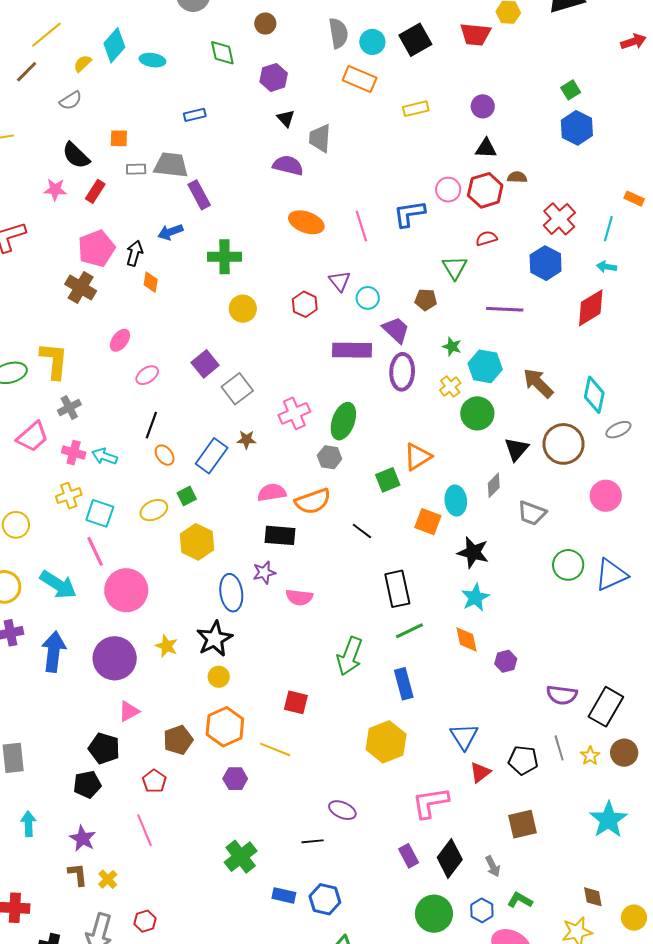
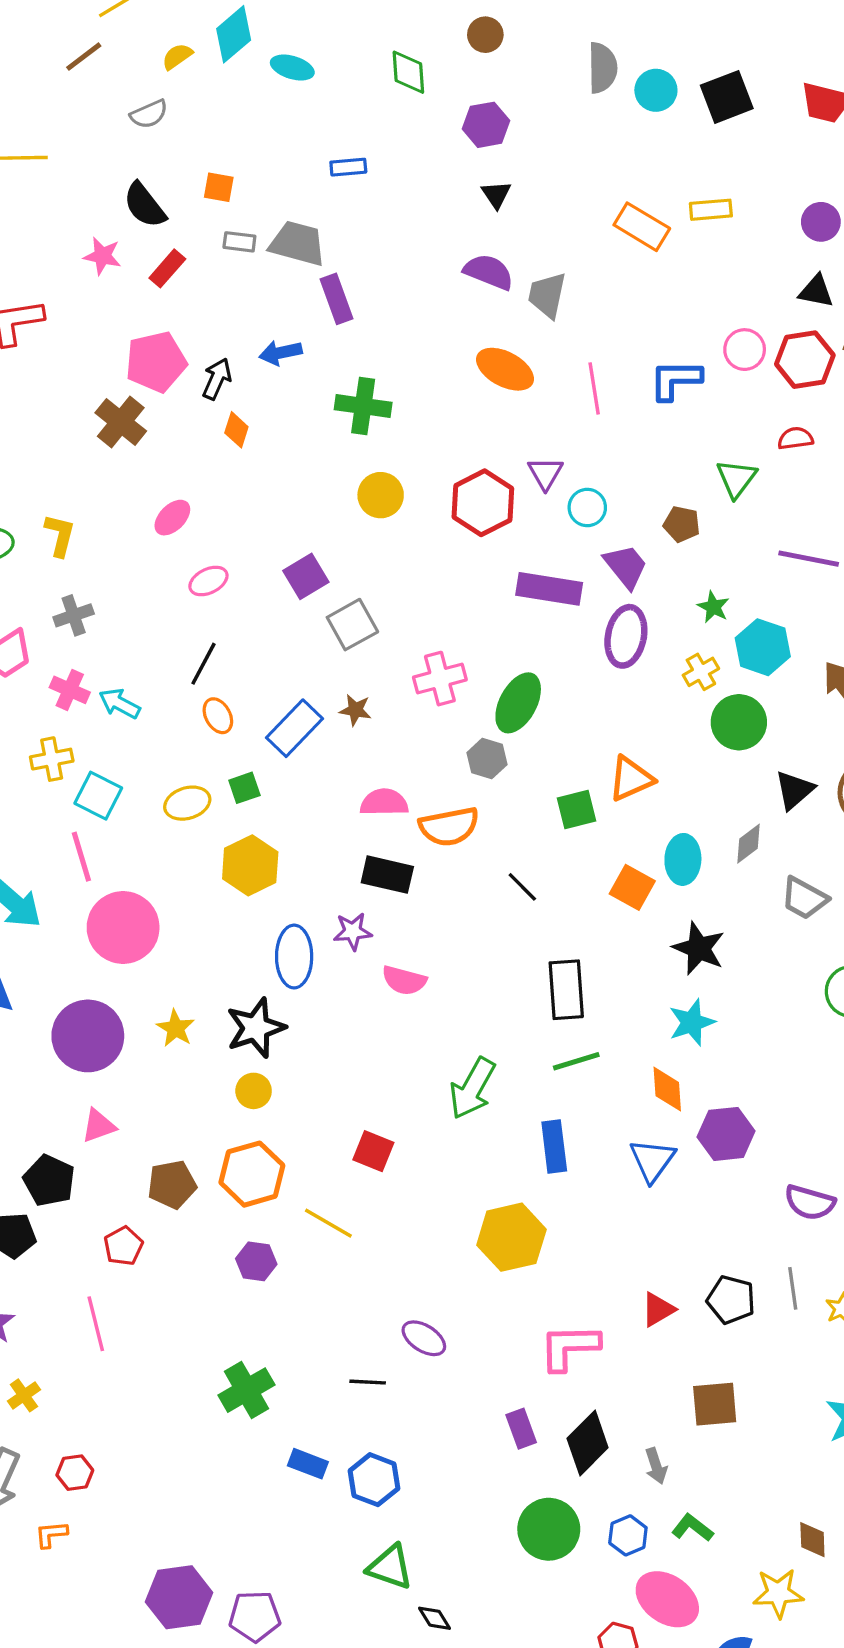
orange rectangle: (360, 79) -> (642, 227), moved
gray trapezoid: (320, 138) -> (547, 295), moved
red hexagon: (305, 304) -> (483, 503), size x1.5
yellow L-shape: (54, 361) -> (60, 535), size x0.7
purple hexagon: (506, 661) -> (726, 1134), size x1.5
blue triangle: (464, 736) -> (652, 1160), moved

